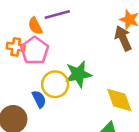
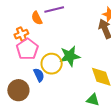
orange cross: (16, 47) -> (21, 34), turned -32
pink pentagon: (35, 51) -> (27, 49), moved

